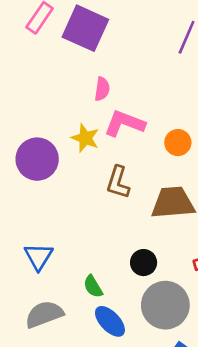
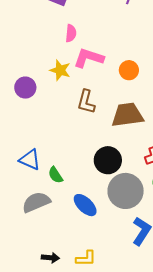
purple circle: (37, 159) -> (25, 88), size x0.7
blue triangle: (39, 257) -> (30, 160), turned -35
black circle: (144, 263) -> (108, 160), size x1.4
green semicircle: (93, 286) -> (55, 175), moved

